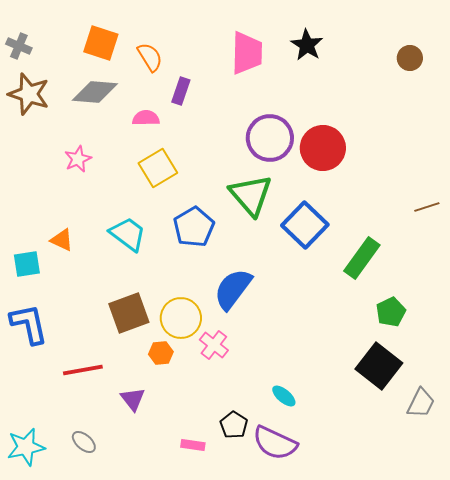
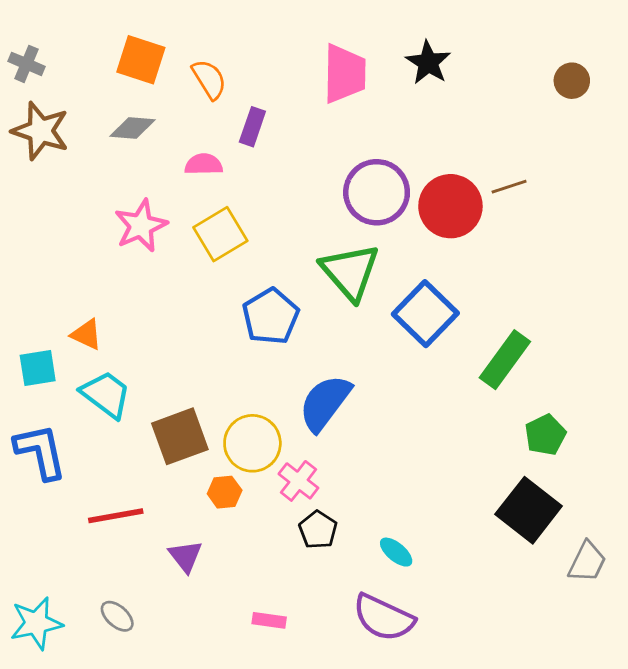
gray diamond: (95, 92) -> (132, 128), size x0.7
pink star: (78, 159) -> (141, 226), moved, size x1.4
brown line: (427, 207) -> (509, 187), moved
cyan trapezoid: (128, 234) -> (106, 394), moved
black pentagon: (234, 425) -> (318, 530), moved

